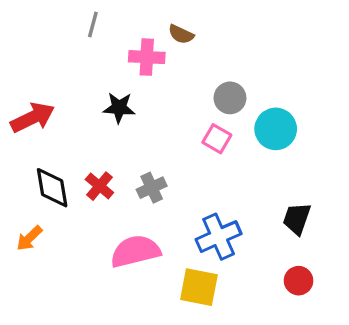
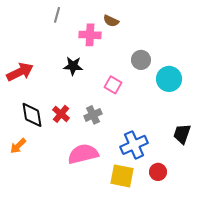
pink square: (217, 139) -> (113, 85), moved
red circle: (299, 281) -> (158, 172), moved

